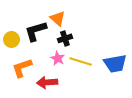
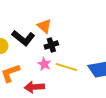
black L-shape: (36, 31) -> (23, 38), turned -125

